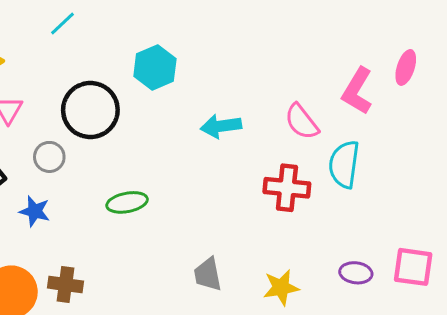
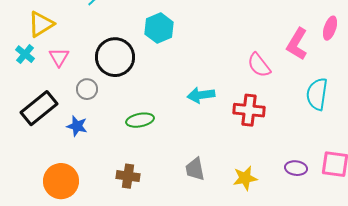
cyan arrow: (221, 126) -> (201, 95), moved
cyan semicircle: (344, 164) -> (317, 94), moved
brown cross: (65, 285) -> (128, 176), moved

